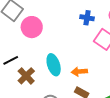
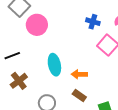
brown cross: (26, 76) -> (19, 81), moved

